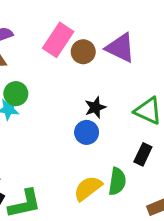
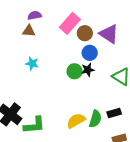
green circle: (16, 94) -> (75, 71), moved
blue circle: (87, 132) -> (90, 53), moved
black rectangle: (143, 154) -> (114, 113), moved, turned 40

